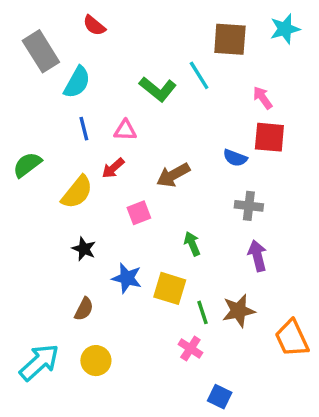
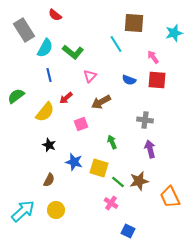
cyan star: (285, 29) -> (174, 33), moved
green L-shape: (158, 89) -> (73, 52), moved
pink triangle: (125, 130) -> (90, 76), moved, turned -48
blue semicircle: (235, 158) -> (129, 80), moved
green line: (202, 312) -> (118, 182), turned -32

